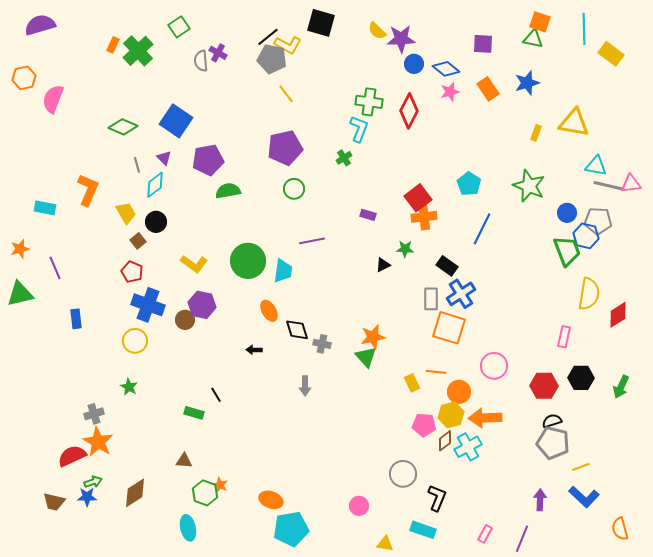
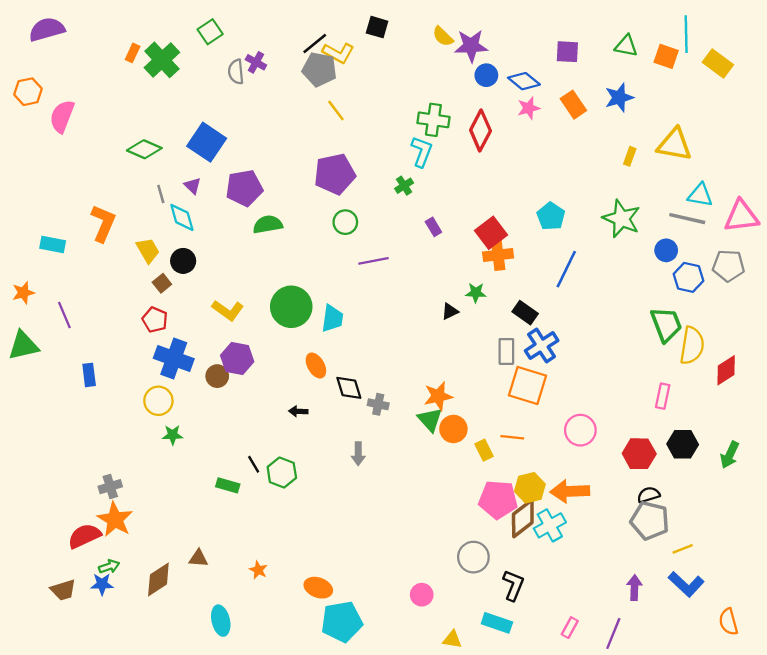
orange square: (540, 22) -> (666, 56), moved
black square: (321, 23) -> (377, 27), size x0.7
pink triangle: (631, 184) -> (741, 216), size x1.5
cyan diamond: (155, 185) -> (182, 217), turned -68
gray line: (609, 186) -> (687, 219), moved
purple rectangle: (368, 215) -> (433, 227), moved, turned 42
gray pentagon: (598, 221) -> (728, 266), moved
purple line: (312, 241) -> (374, 261), moved
green trapezoid: (567, 251) -> (666, 324), moved
green star: (129, 387) -> (173, 435), moved, turned -30
orange circle: (459, 392) -> (453, 429), moved
pink pentagon: (424, 425) -> (498, 500), size x1.4
brown diamond: (445, 441) -> (523, 518), size x1.6
brown triangle: (184, 461) -> (198, 558), moved
green hexagon: (205, 493) -> (282, 472), moved
brown trapezoid: (54, 502) -> (63, 590), turned -30

